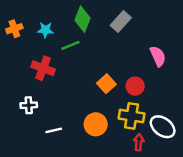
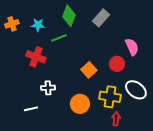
red circle: (135, 86) -> (117, 64), moved
white cross: (29, 105) -> (48, 88), moved
white ellipse: (163, 127) -> (136, 90), moved
white line: (54, 130) -> (31, 109), moved

